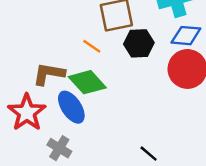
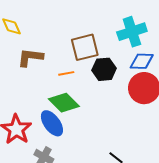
orange line: (92, 46) -> (66, 73), turned -42
brown L-shape: (49, 74) -> (30, 57), moved

